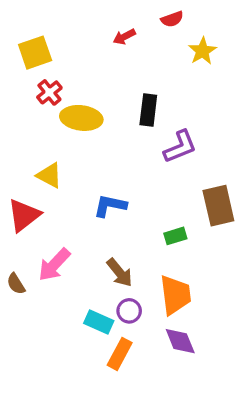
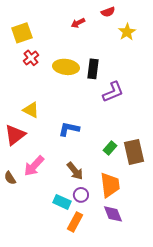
yellow ellipse: (81, 118) -> (66, 67), moved
brown rectangle: (218, 206) -> (134, 152), moved
green rectangle: (175, 236) -> (110, 148), turned -32

